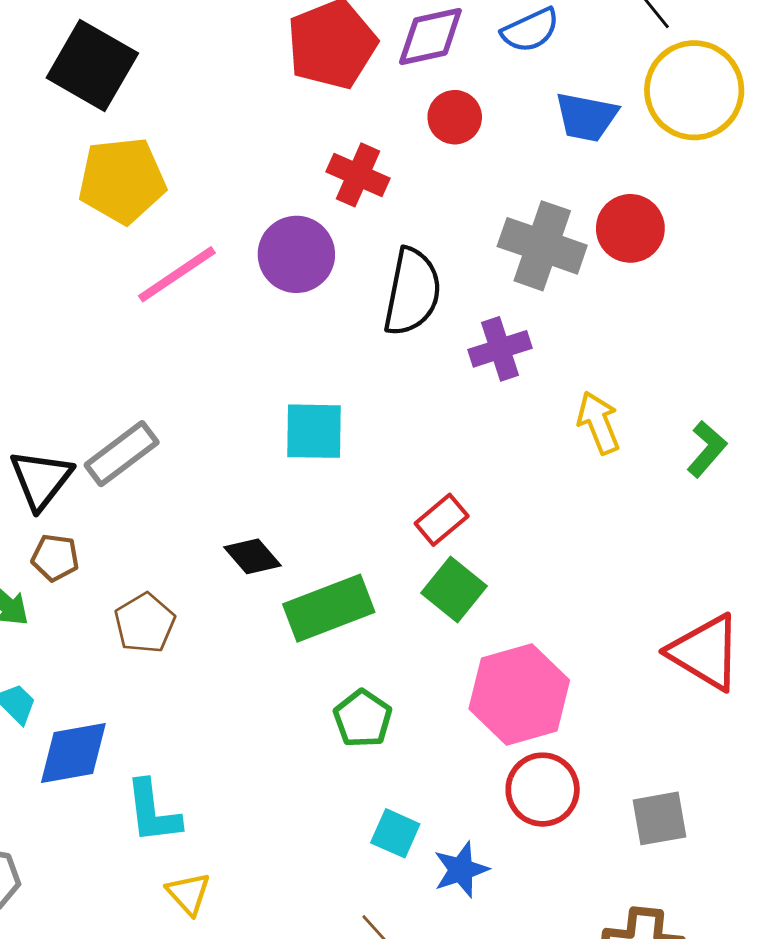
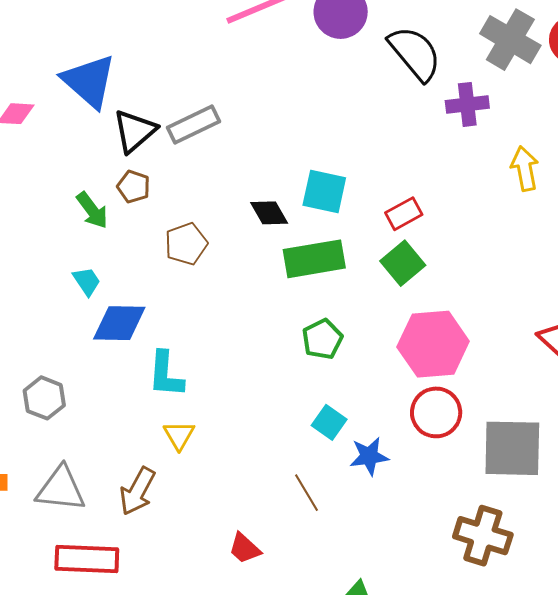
black semicircle: (412, 292) -> (415, 53), turned -62
cyan square: (314, 431) -> (324, 192), moved
gray square: (660, 818) -> (512, 448), size x1.6

